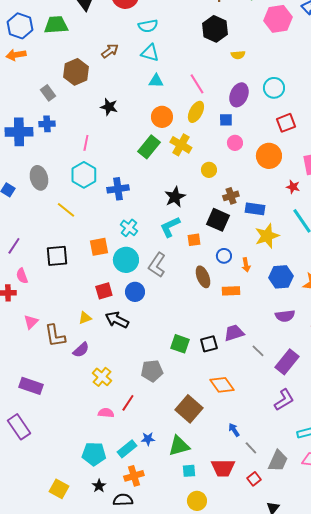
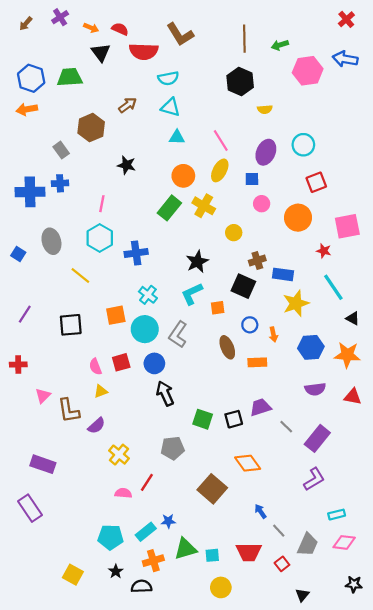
pink semicircle: (22, 276) -> (95, 367), moved
black arrow: (117, 320) -> (165, 393), moved, turned 40
green triangle: (179, 446) -> (185, 549), moved

